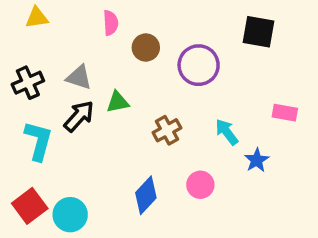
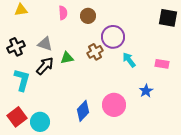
black square: (258, 32) -> (168, 18), moved
brown circle: (146, 48) -> (88, 16), moved
brown cross: (167, 130) -> (95, 52), moved
cyan arrow: (227, 132) -> (129, 60), moved
pink circle: (200, 185) -> (114, 105), size x1.5

